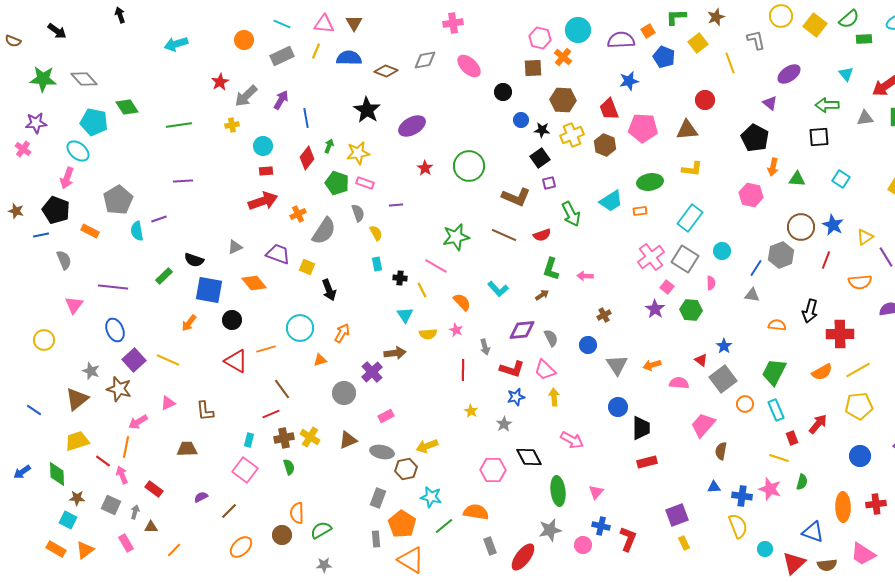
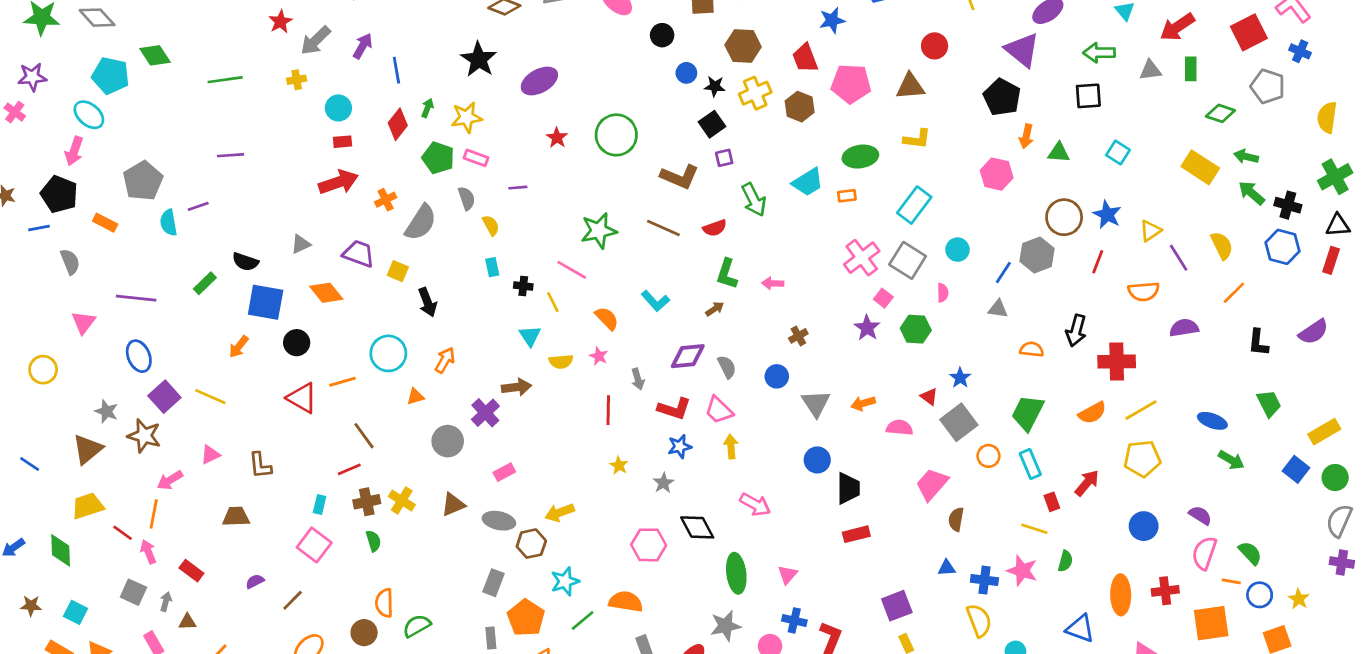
purple triangle: (770, 103) -> (1022, 50), size x1.8
cyan star: (431, 497) -> (565, 581), turned -30
brown star: (77, 498) -> (31, 606), moved

